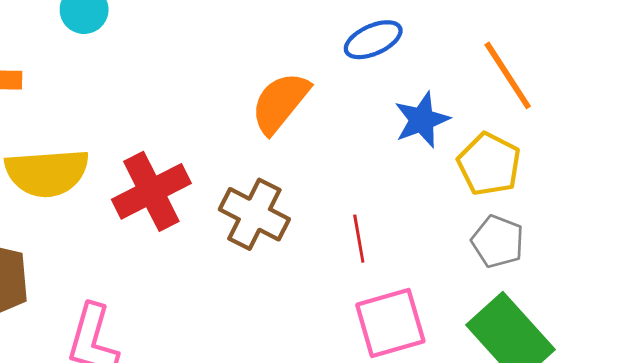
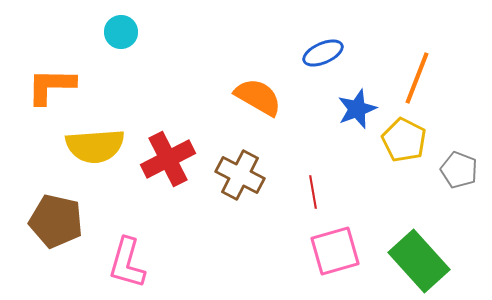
orange line: (508, 75) -> (417, 78), turned 54
orange semicircle: (280, 103) -> (258, 97), turned 81
gray pentagon: (498, 241) -> (459, 170), moved

